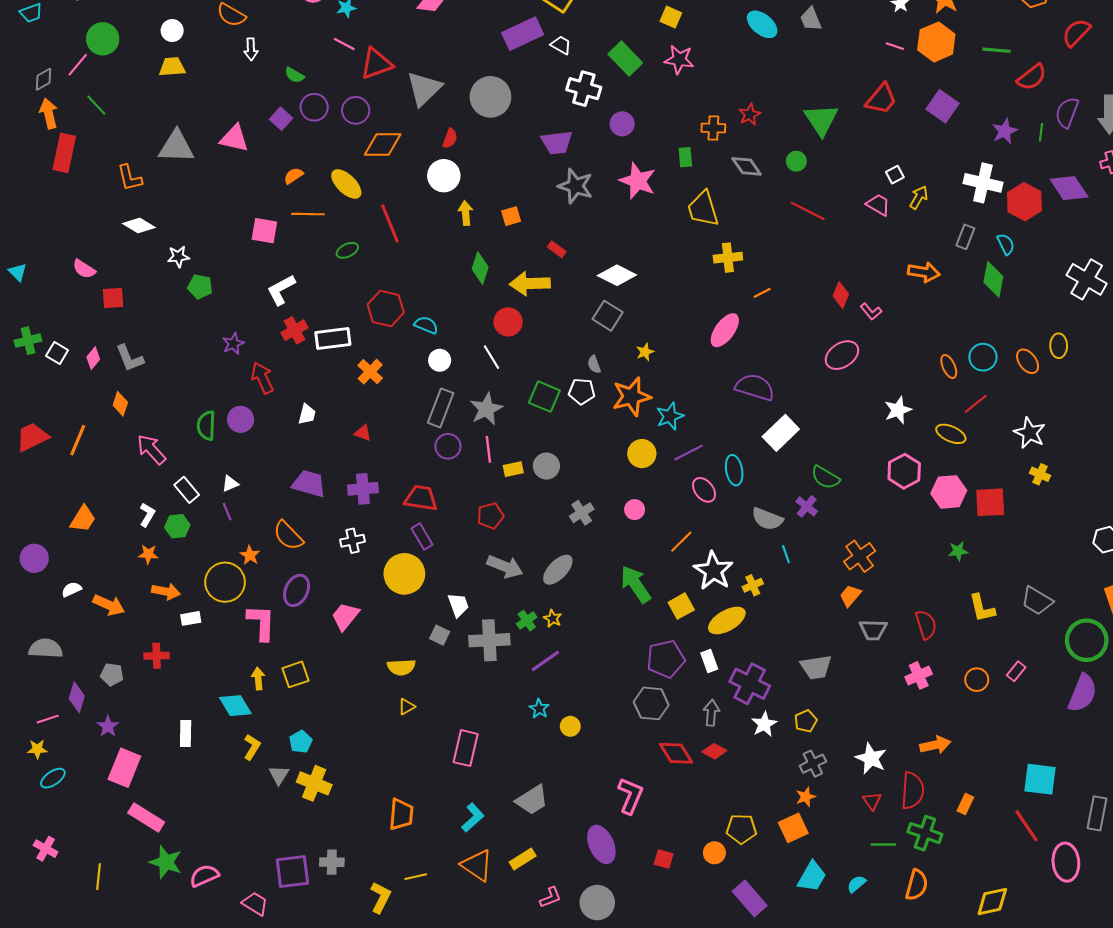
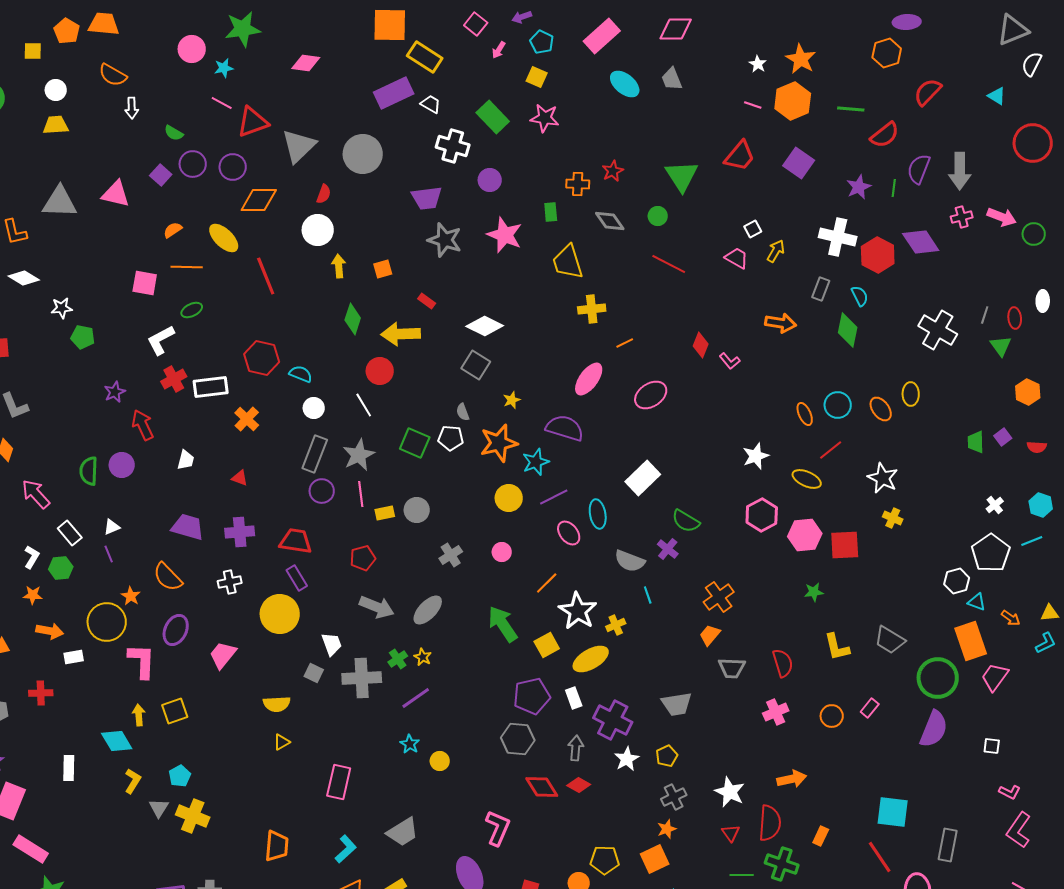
green ellipse: (347, 250) -> (192, 310), moved
pink ellipse: (842, 355) -> (651, 395), moved
purple semicircle: (755, 387) -> (565, 428), moved

